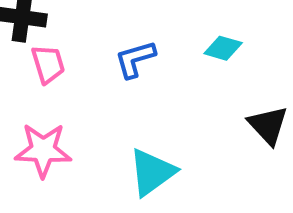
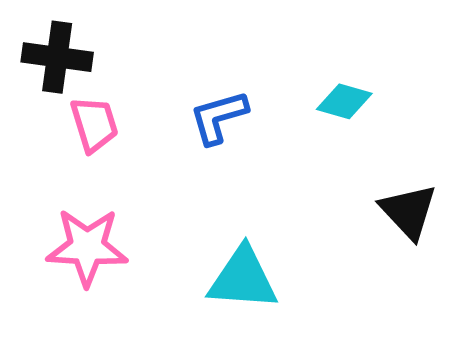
cyan triangle: (152, 172) -> (243, 279), turned 40

